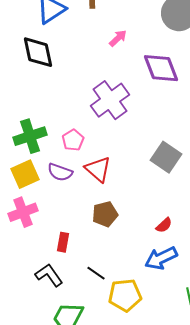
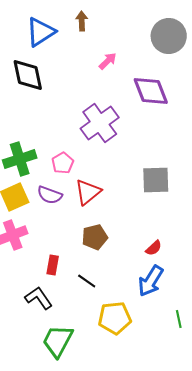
gray square: (166, 157) -> (156, 180), turned -36
red triangle: (98, 169) -> (88, 192), turned 40
blue arrow: (161, 258) -> (151, 281), turned -32
black line: (96, 273) -> (87, 281), moved

